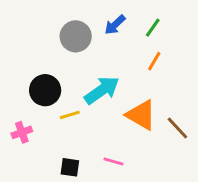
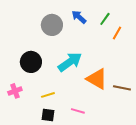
blue arrow: (115, 25) -> (79, 17), turned 84
orange line: (154, 61) -> (117, 33), moved
yellow line: (70, 115) -> (48, 95), moved
brown line: (177, 128) -> (122, 88), turned -36

